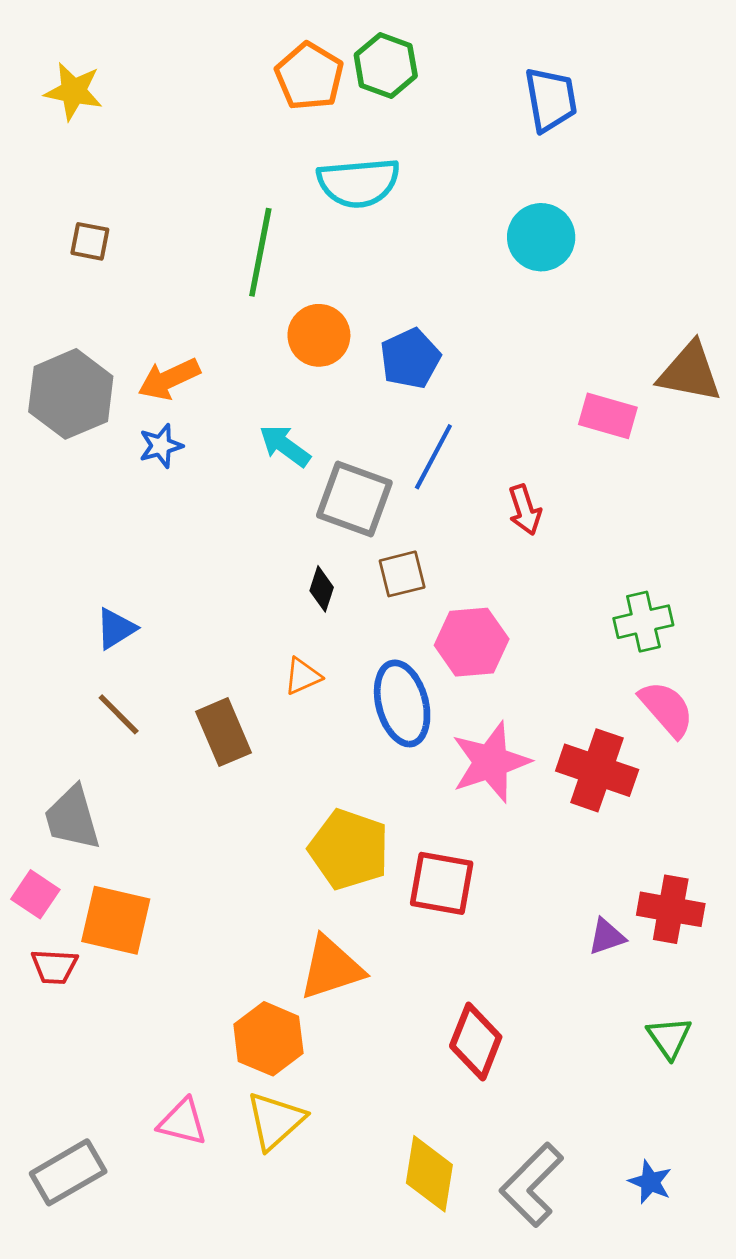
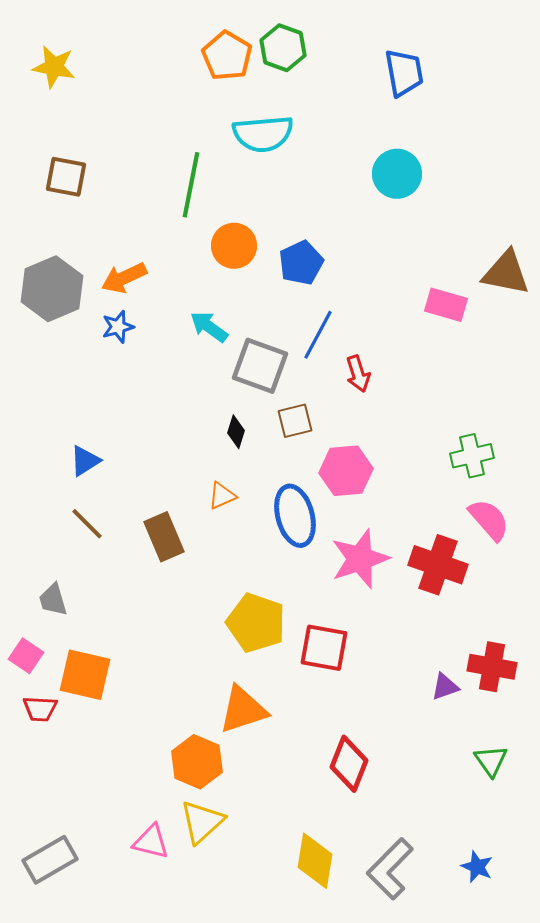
brown square: (90, 241) -> (66, 177), size x1.4
red arrow: (525, 510) -> (358, 374), moved
gray trapezoid: (72, 818) -> (53, 600), size x0.7
pink triangle: (183, 1122) -> (151, 842), moved

